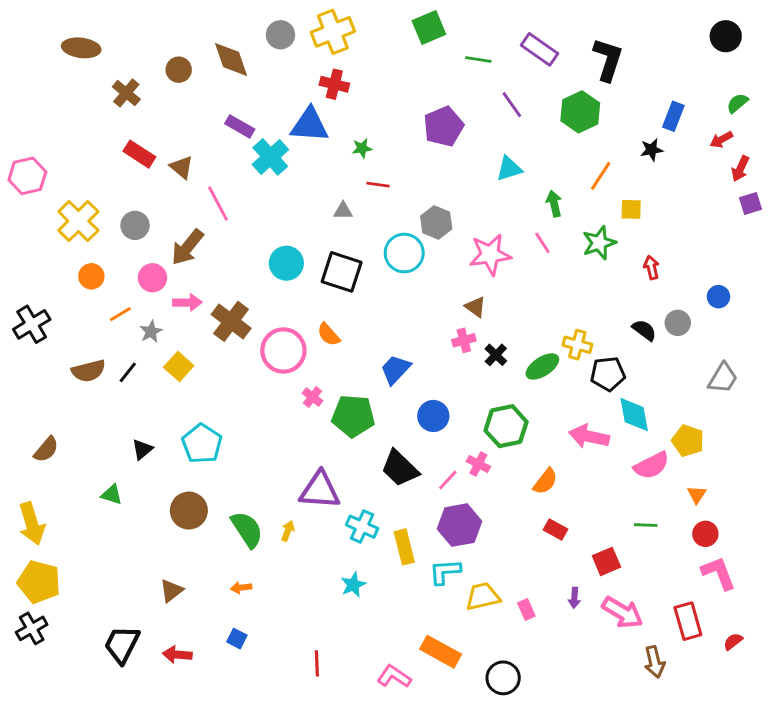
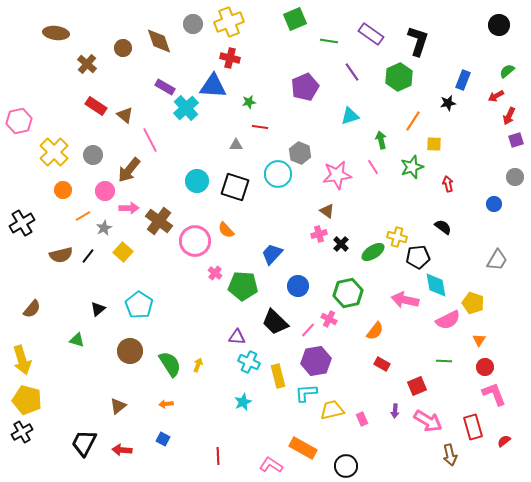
gray circle: (678, 323) -> (515, 177), moved
purple triangle: (320, 490) -> (237, 337), moved, size x0.6

